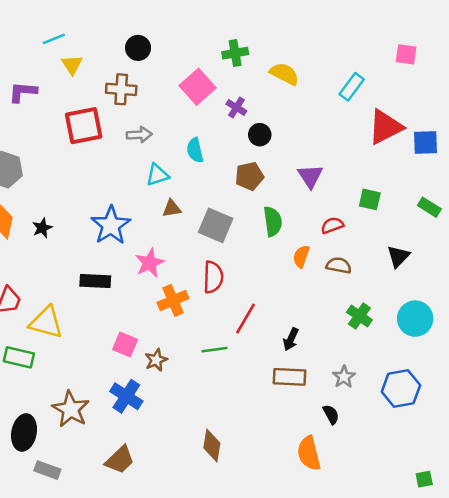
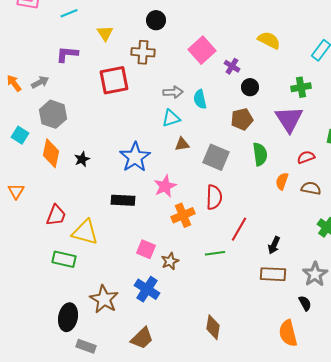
cyan line: (54, 39) -> (69, 13), moved
green cross: (235, 53) -> (301, 87), moved
gray arrow: (139, 135) -> (173, 92), moved
purple triangle: (310, 176) -> (289, 119), size x1.4
gray star: (344, 377) -> (315, 274), size x1.4

